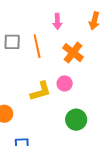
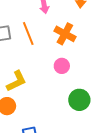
yellow L-shape: (40, 91) -> (16, 81), moved

